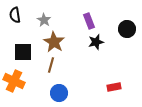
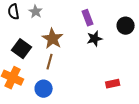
gray star: (44, 20) -> (36, 12), moved
black square: (23, 52) -> (22, 49), turned 36
blue circle: (59, 93) -> (44, 89), moved

